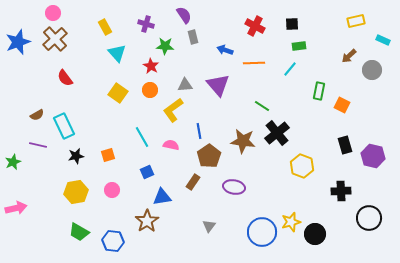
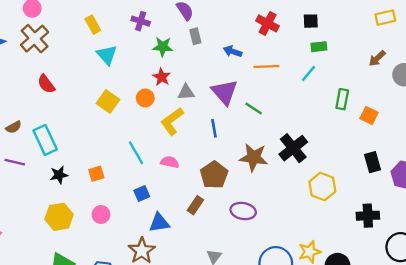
red star: (151, 66) -> (162, 77), moved
green line: (262, 106) -> (254, 108), moved
blue line: (199, 131) -> (214, 128), moved

